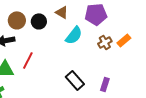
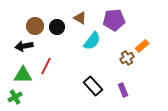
brown cross: (105, 42) -> (127, 58), moved
purple rectangle: (105, 84) -> (123, 90), turned -40

